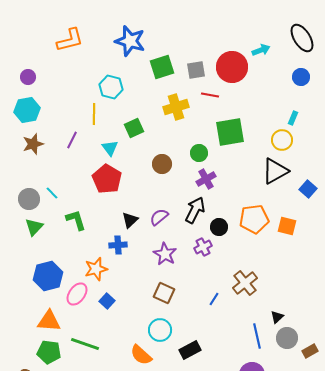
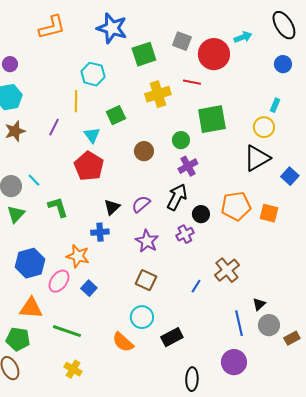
gray square: (196, 70) -> (182, 41), moved, turned 30
orange star: (96, 269) -> (78, 256), turned 30
green pentagon: (49, 352) -> (18, 339), moved

